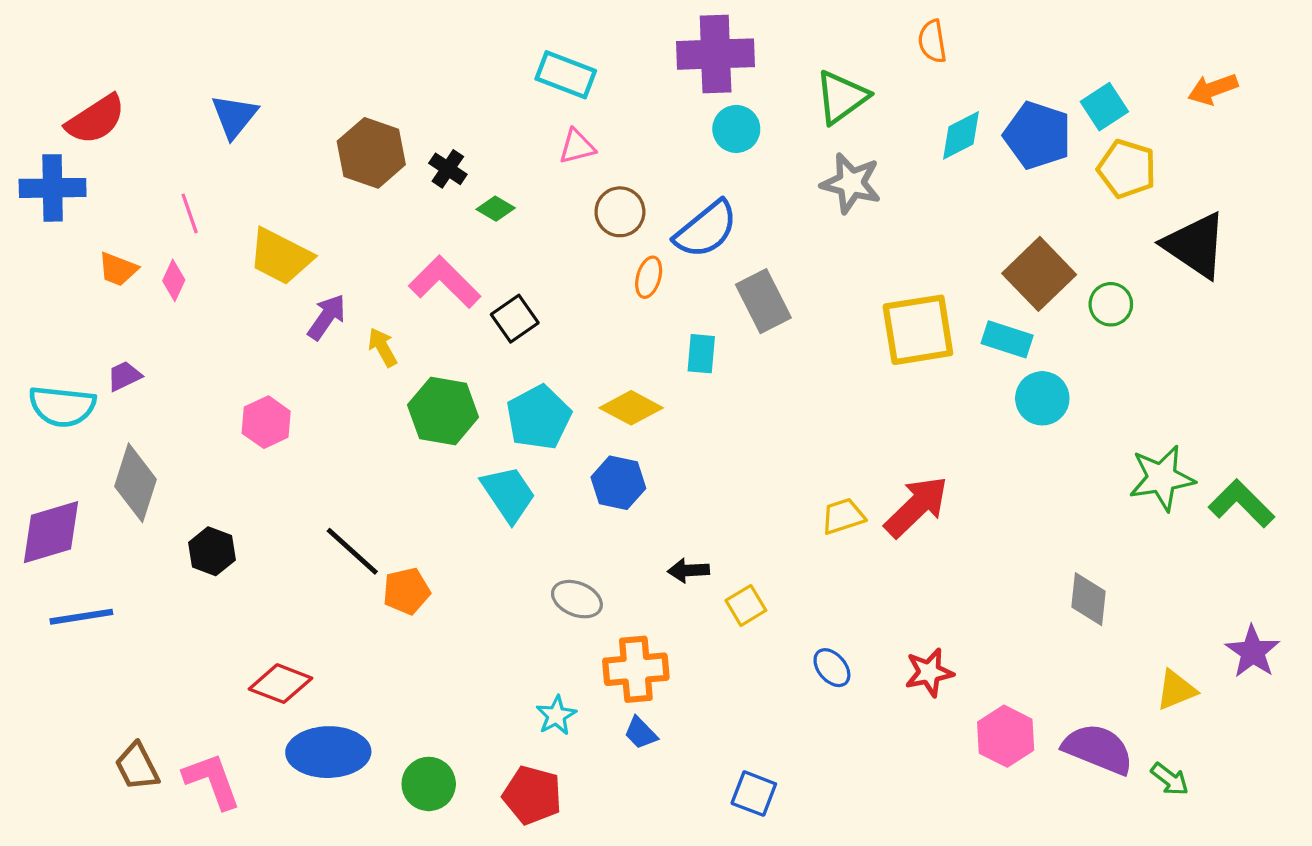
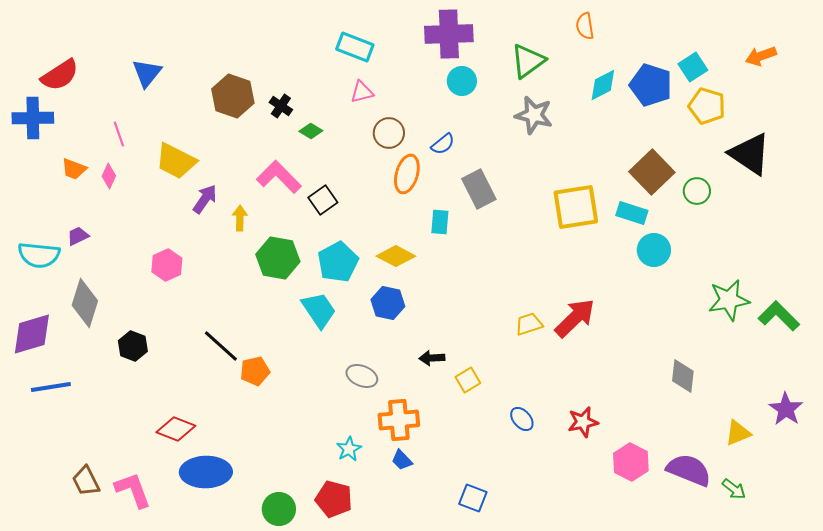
blue semicircle: (706, 229) -> (443, 144), size x0.6
orange ellipse: (649, 277) -> (407, 174), size x1.5
yellow arrow: (382, 347) -> (240, 218), turned 30
green circle: (429, 784) -> (279, 509), moved

